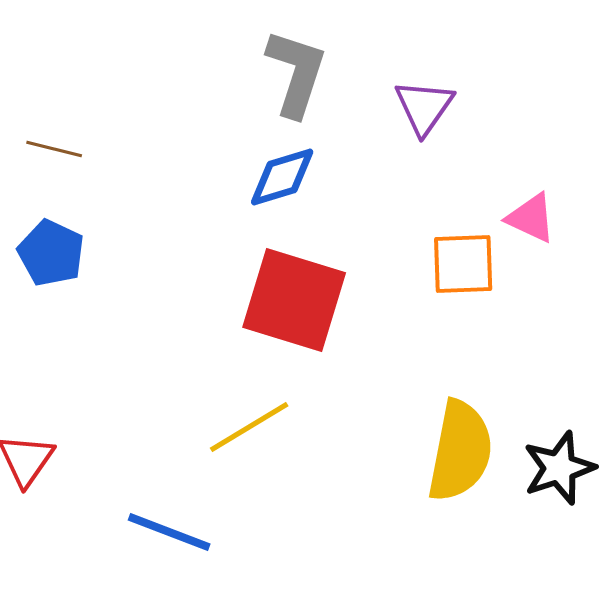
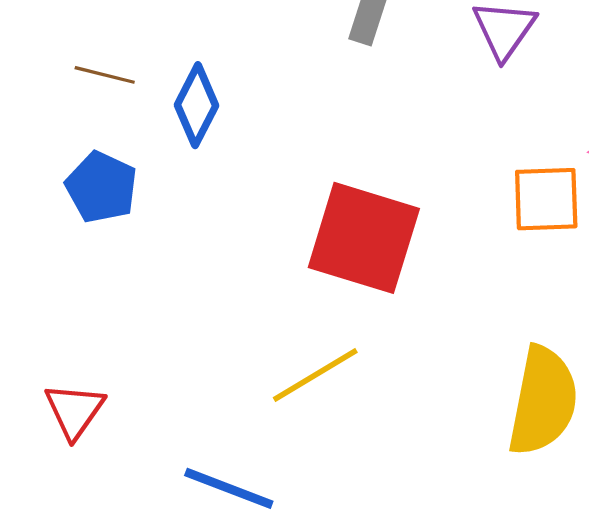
blue diamond: (282, 177) -> (196, 105), moved, turned -46

